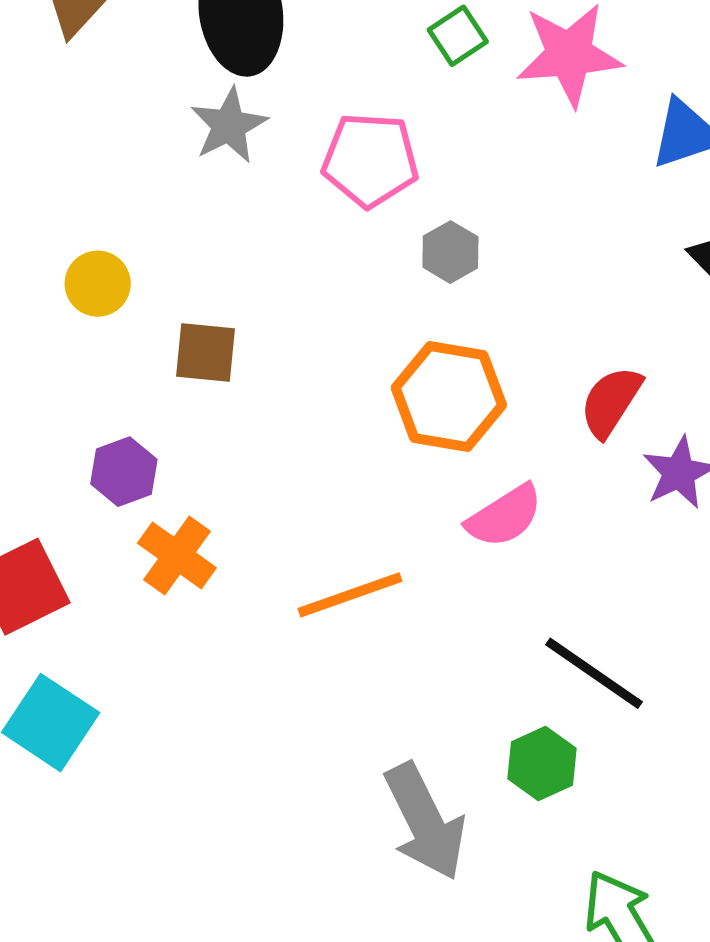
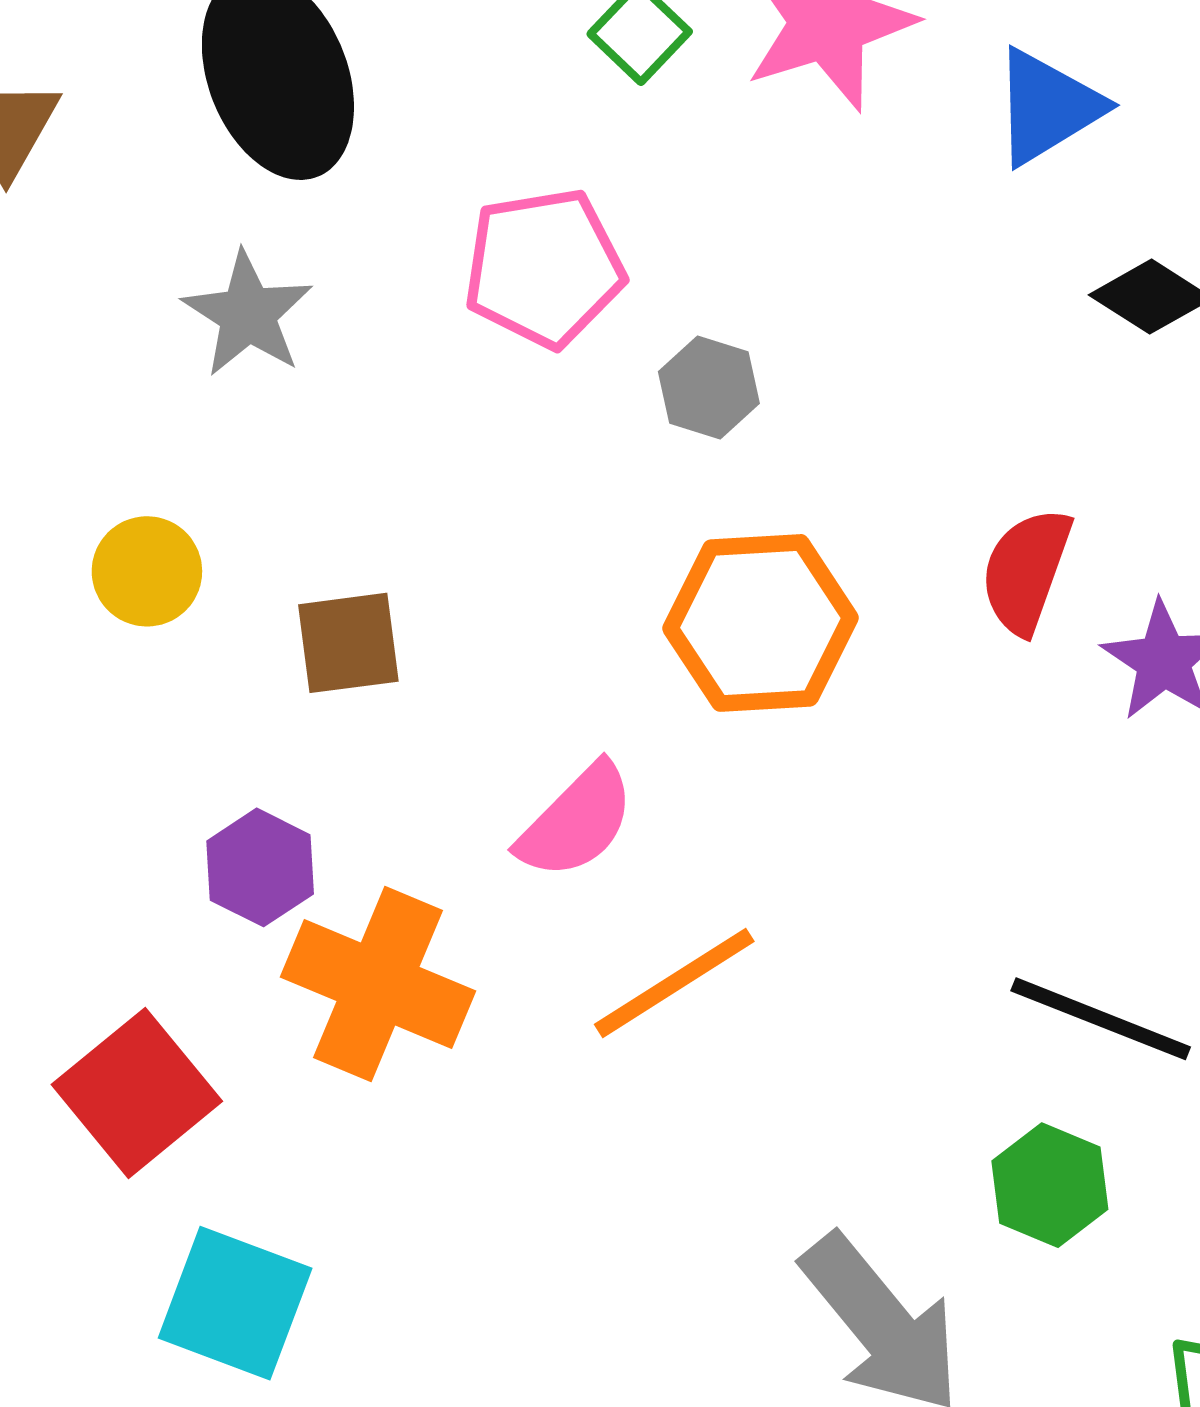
gray star: (229, 125) -> (248, 314), moved
pink semicircle: (505, 516) -> (576, 821), moved
orange cross: (177, 556) -> (378, 984), size x1.4

